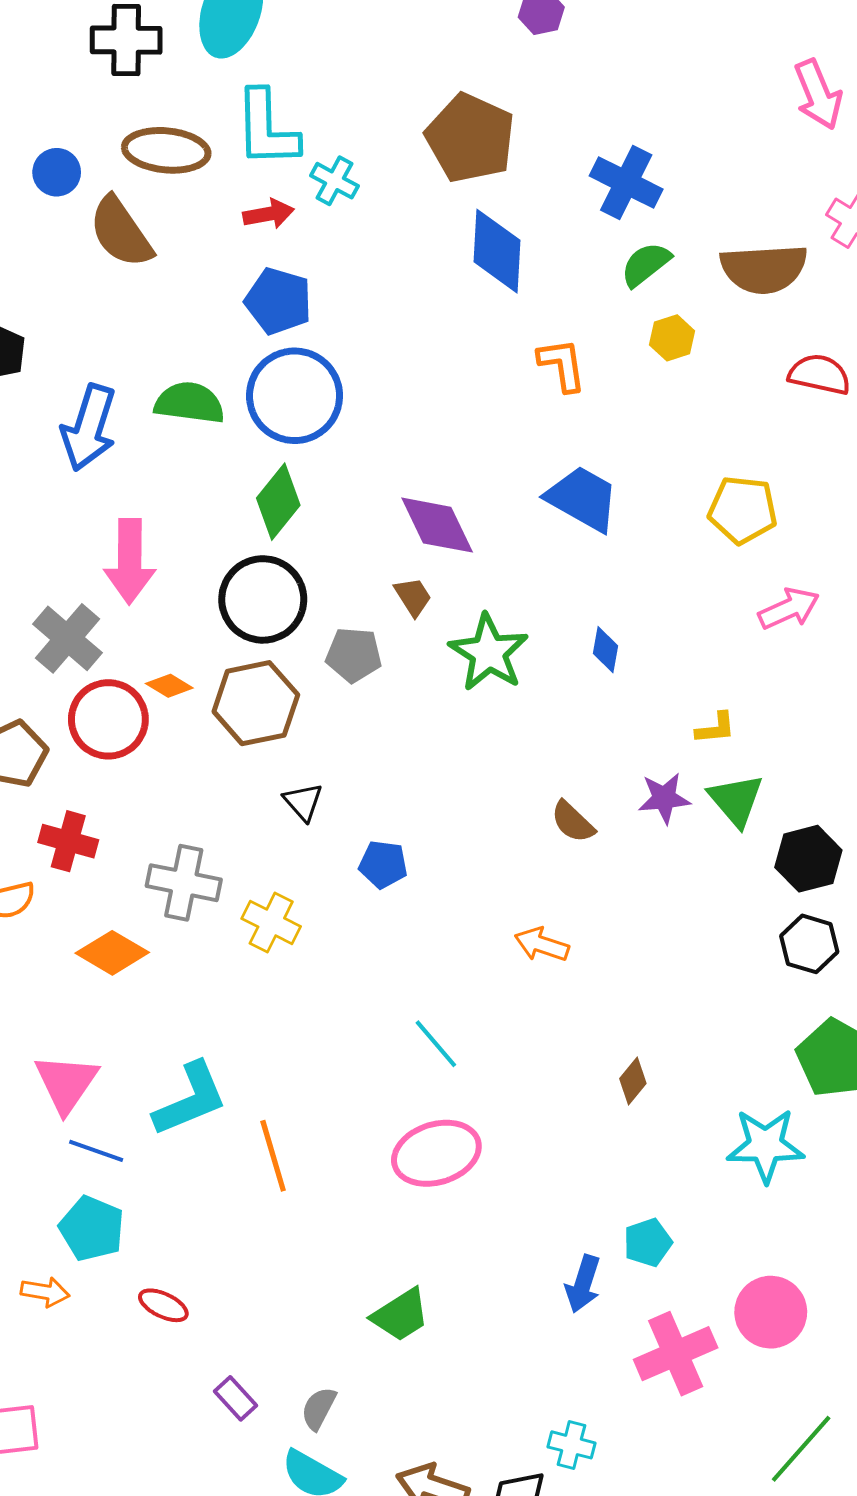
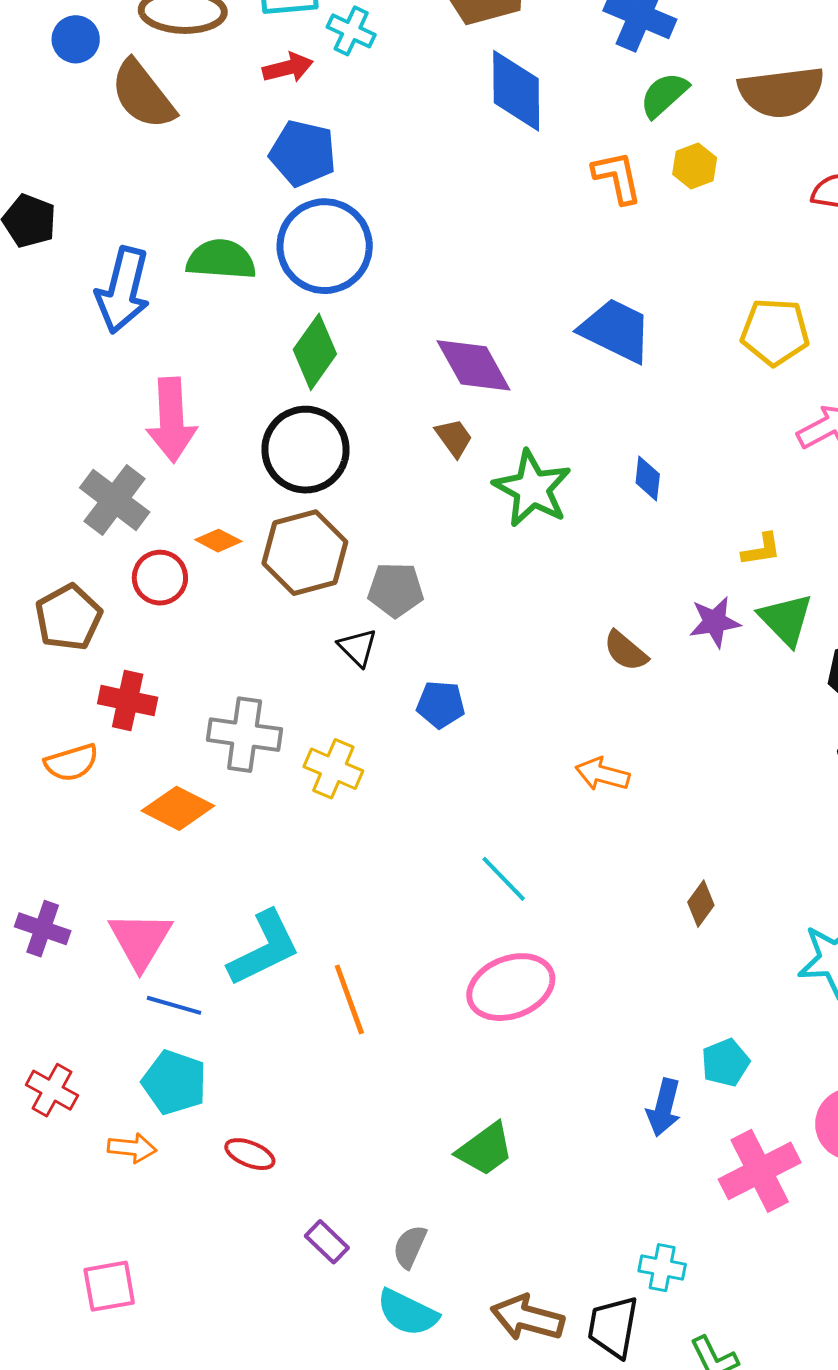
orange L-shape: (562, 365) -> (617, 177), moved
gray pentagon: (354, 655) -> (396, 590), moved
red circle: (108, 719) -> (160, 578), size x0.7

